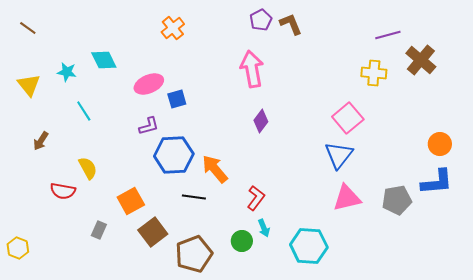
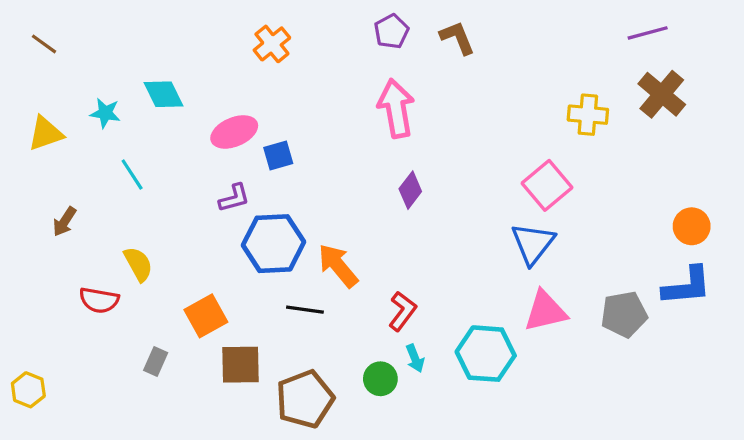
purple pentagon: (261, 20) -> (391, 31), moved
purple line: (388, 35) -> (648, 33), moved
yellow triangle: (29, 85) -> (46, 134), turned 50
brown square: (153, 232) -> (240, 365), turned 36
cyan hexagon: (309, 246) -> (486, 354), moved

